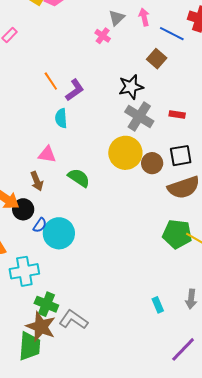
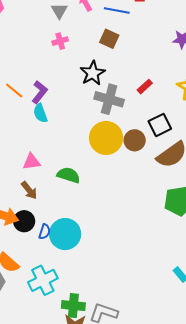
pink cross: (103, 36) -> (60, 41), moved, turned -35
red rectangle: (177, 115) -> (145, 87), turned -35
cyan semicircle: (61, 118) -> (40, 113), moved

